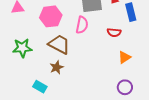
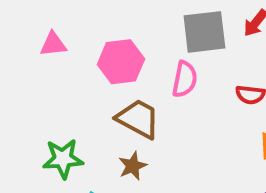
green star: (22, 48) -> (63, 159), moved

